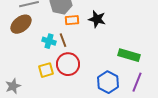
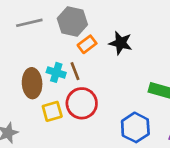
orange rectangle: (72, 20) -> (87, 44), turned -32
brown ellipse: (21, 24) -> (32, 83), moved, turned -55

